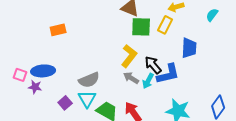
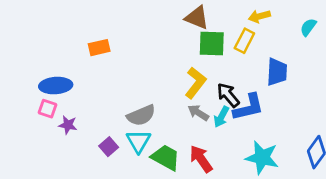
blue ellipse: (43, 71) -> (56, 86), moved

